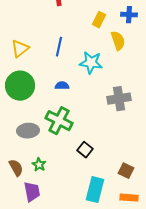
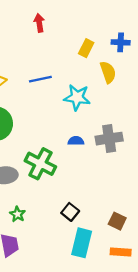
blue line: (59, 47) -> (40, 79), turned 66
blue semicircle: (62, 86) -> (76, 141), moved
black square: (85, 150) -> (70, 212), moved

